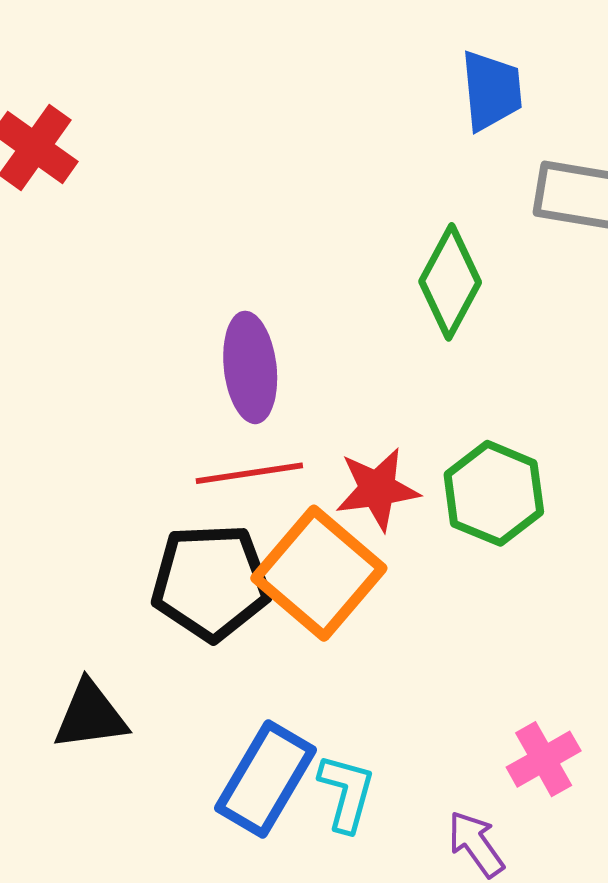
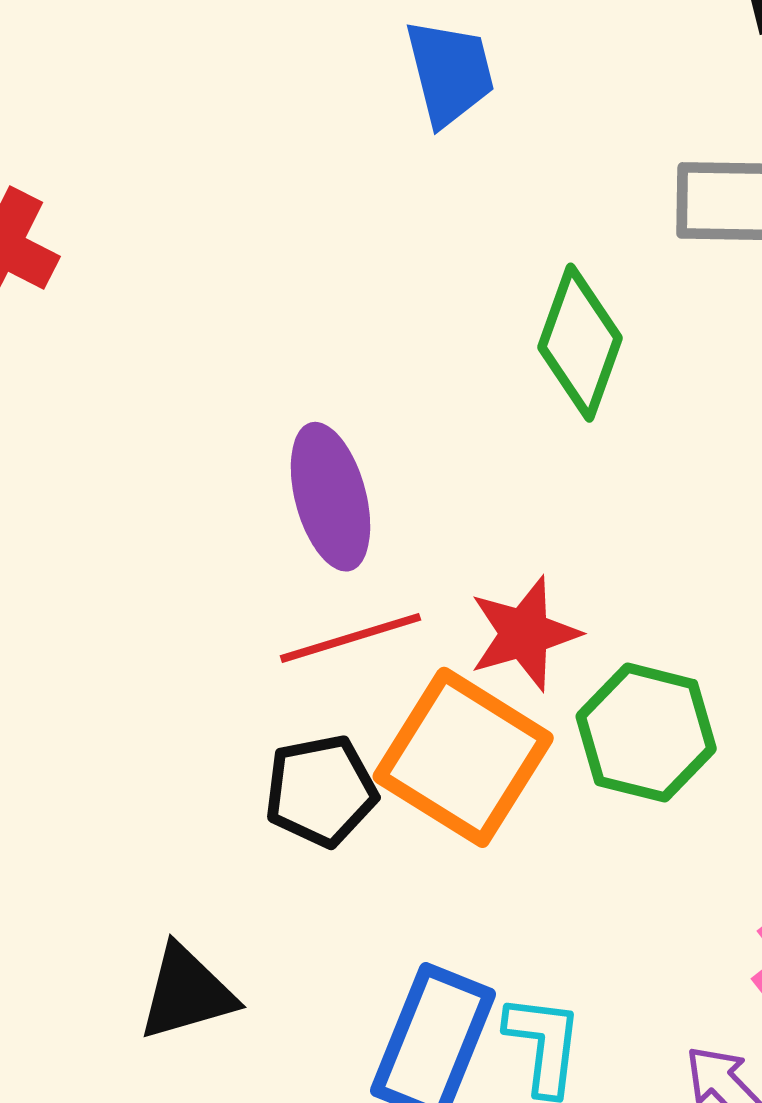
blue trapezoid: (491, 91) -> (450, 73), moved
green hexagon: (494, 493) -> (646, 733), moved
black pentagon: (211, 582) -> (321, 791), size x0.7

